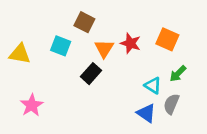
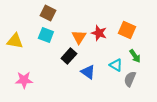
brown square: (84, 22) -> (48, 13), moved
green arrow: (178, 74) -> (135, 56), turned -80
pink star: (32, 105) -> (24, 80), turned 30
blue triangle: (146, 113) -> (88, 72), moved

